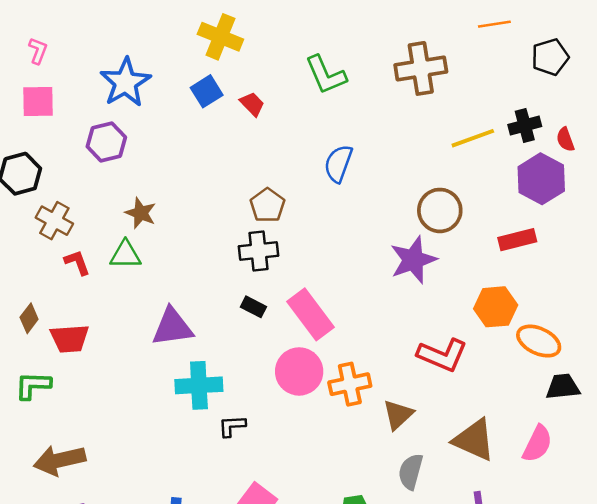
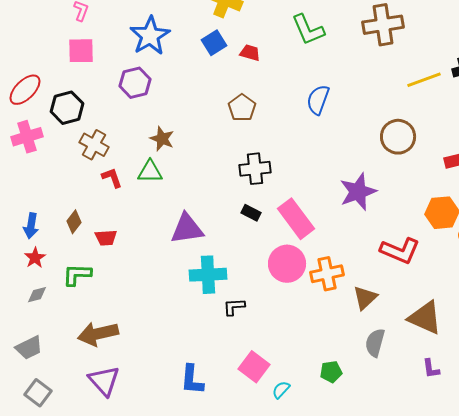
red trapezoid: (252, 104) -> (250, 53), turned -30
brown pentagon: (267, 205) -> (242, 108), moved
purple star: (413, 260) -> (358, 192), moved
red trapezoid: (70, 339) -> (106, 238), size x0.7

